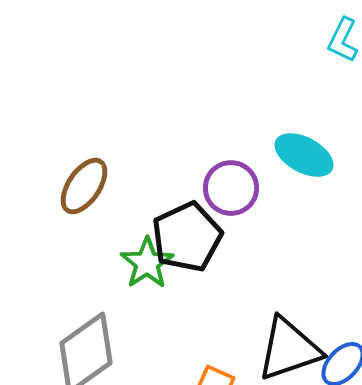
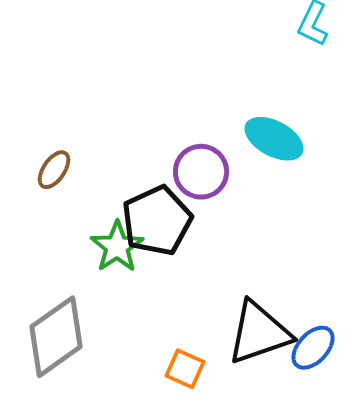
brown ellipse: (84, 186) -> (54, 170), size x0.7

